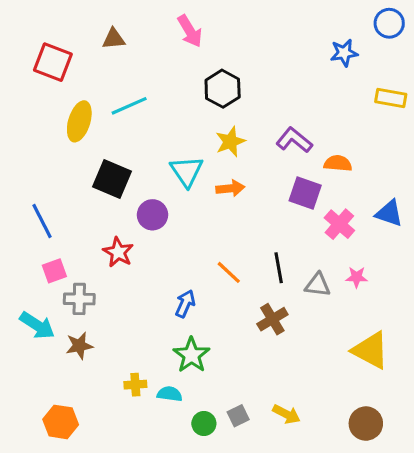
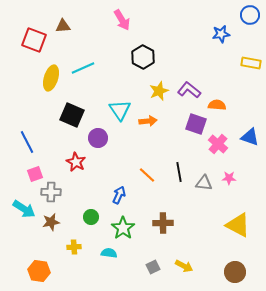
brown triangle: (114, 39) -> (63, 26), moved
yellow star: (230, 142) -> (159, 91), moved
brown cross: (272, 319) -> (163, 223), moved, turned 30
yellow cross: (135, 385) -> (74, 247), moved
green circle: (204, 424) -> (91, 217), moved

